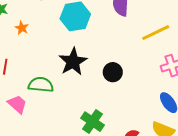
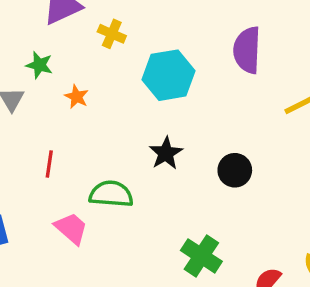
black star: (73, 62) -> (166, 153), size x0.7

